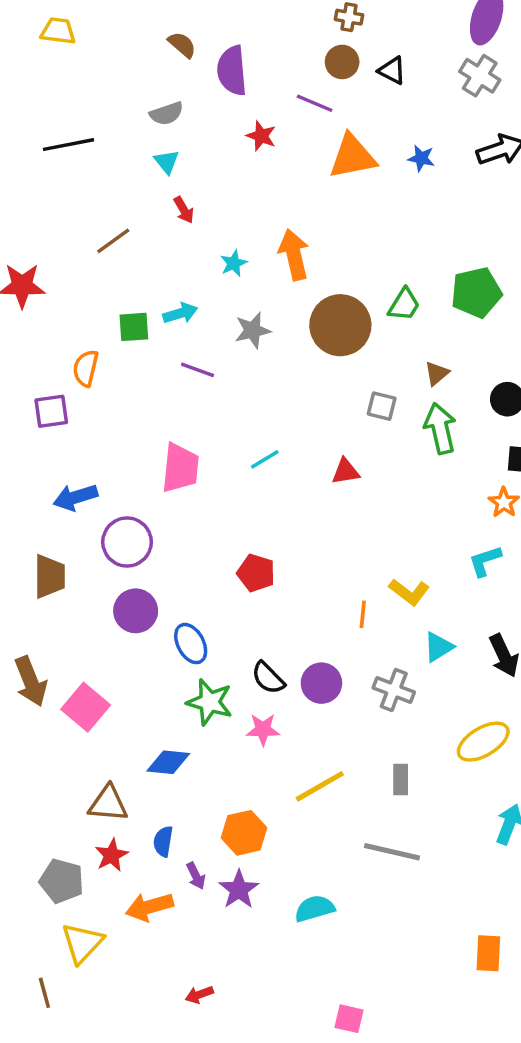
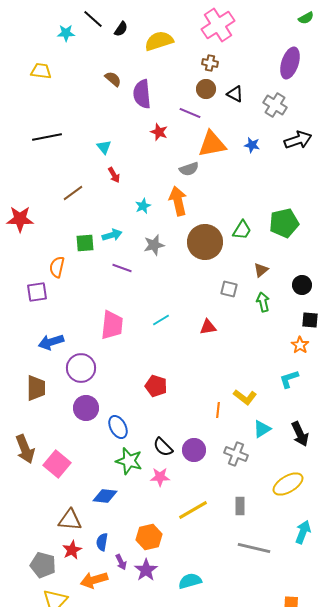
gray cross: (480, 76) -> (275, 105), moved
gray semicircle: (167, 114) -> (189, 169), moved
green arrow: (440, 428) -> (263, 302), size x0.7
gray line: (392, 852) -> (254, 548), moved

